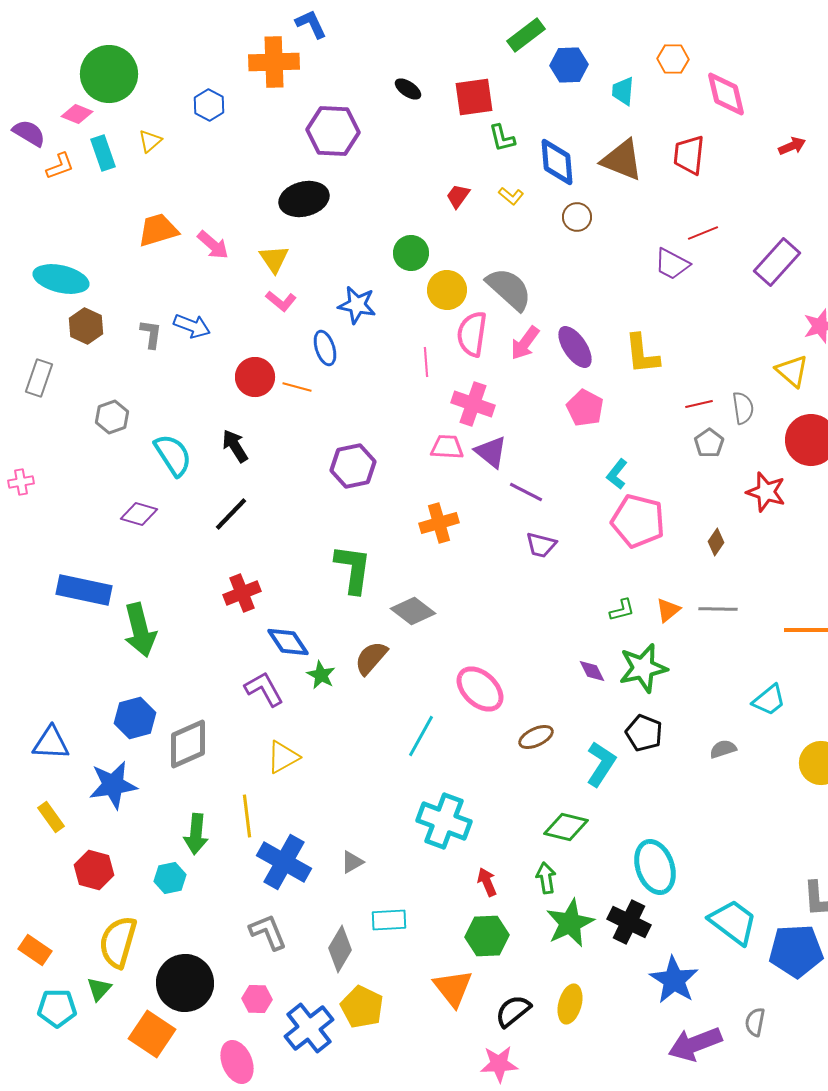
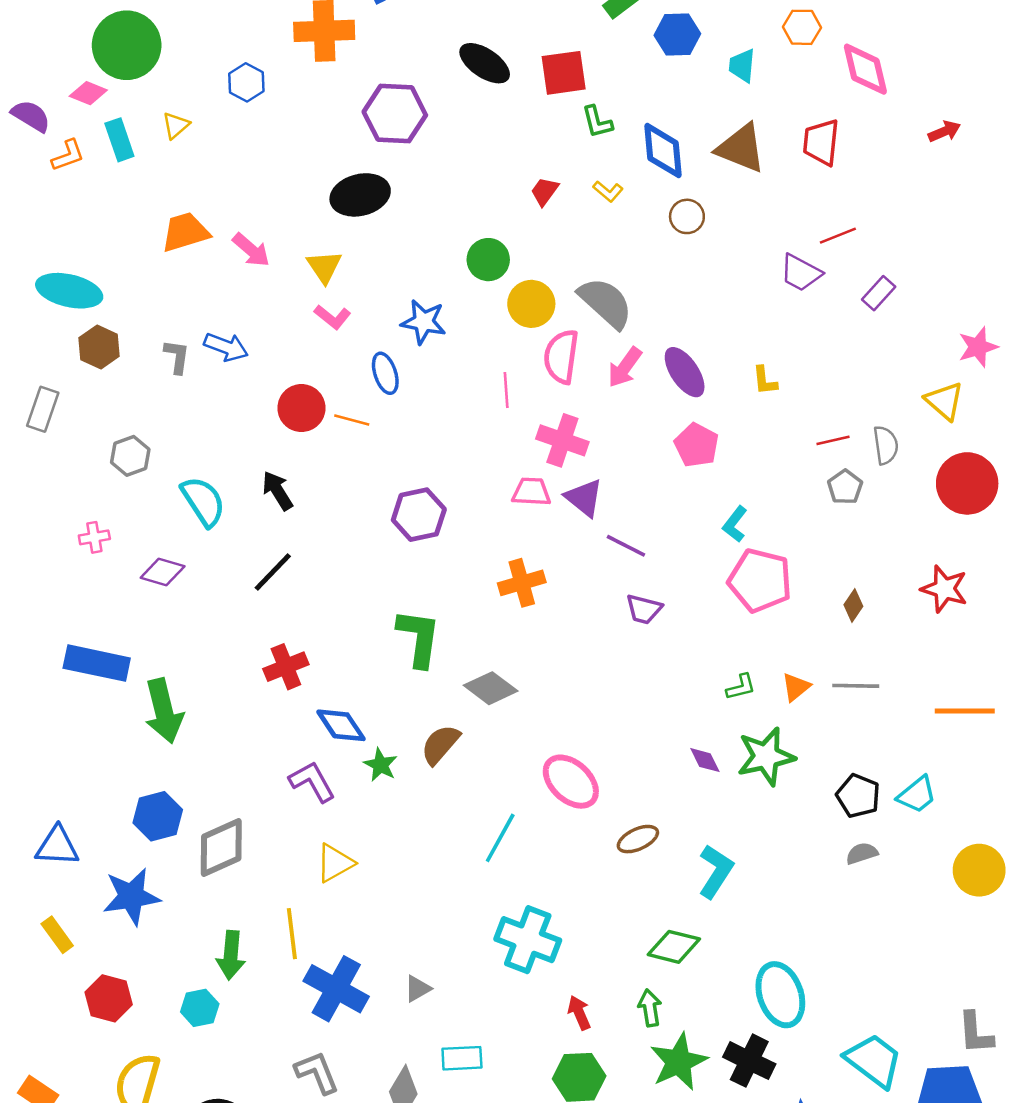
black ellipse: (408, 89) -> (485, 63), size x1.6
purple rectangle: (777, 262) -> (879, 293), moved, size x0.6
yellow L-shape: (642, 354) -> (765, 380), size x0.6
pink cross: (21, 482) -> (94, 537), moved
red star: (766, 492) -> (944, 589), moved
black pentagon: (644, 733) -> (858, 796), moved

